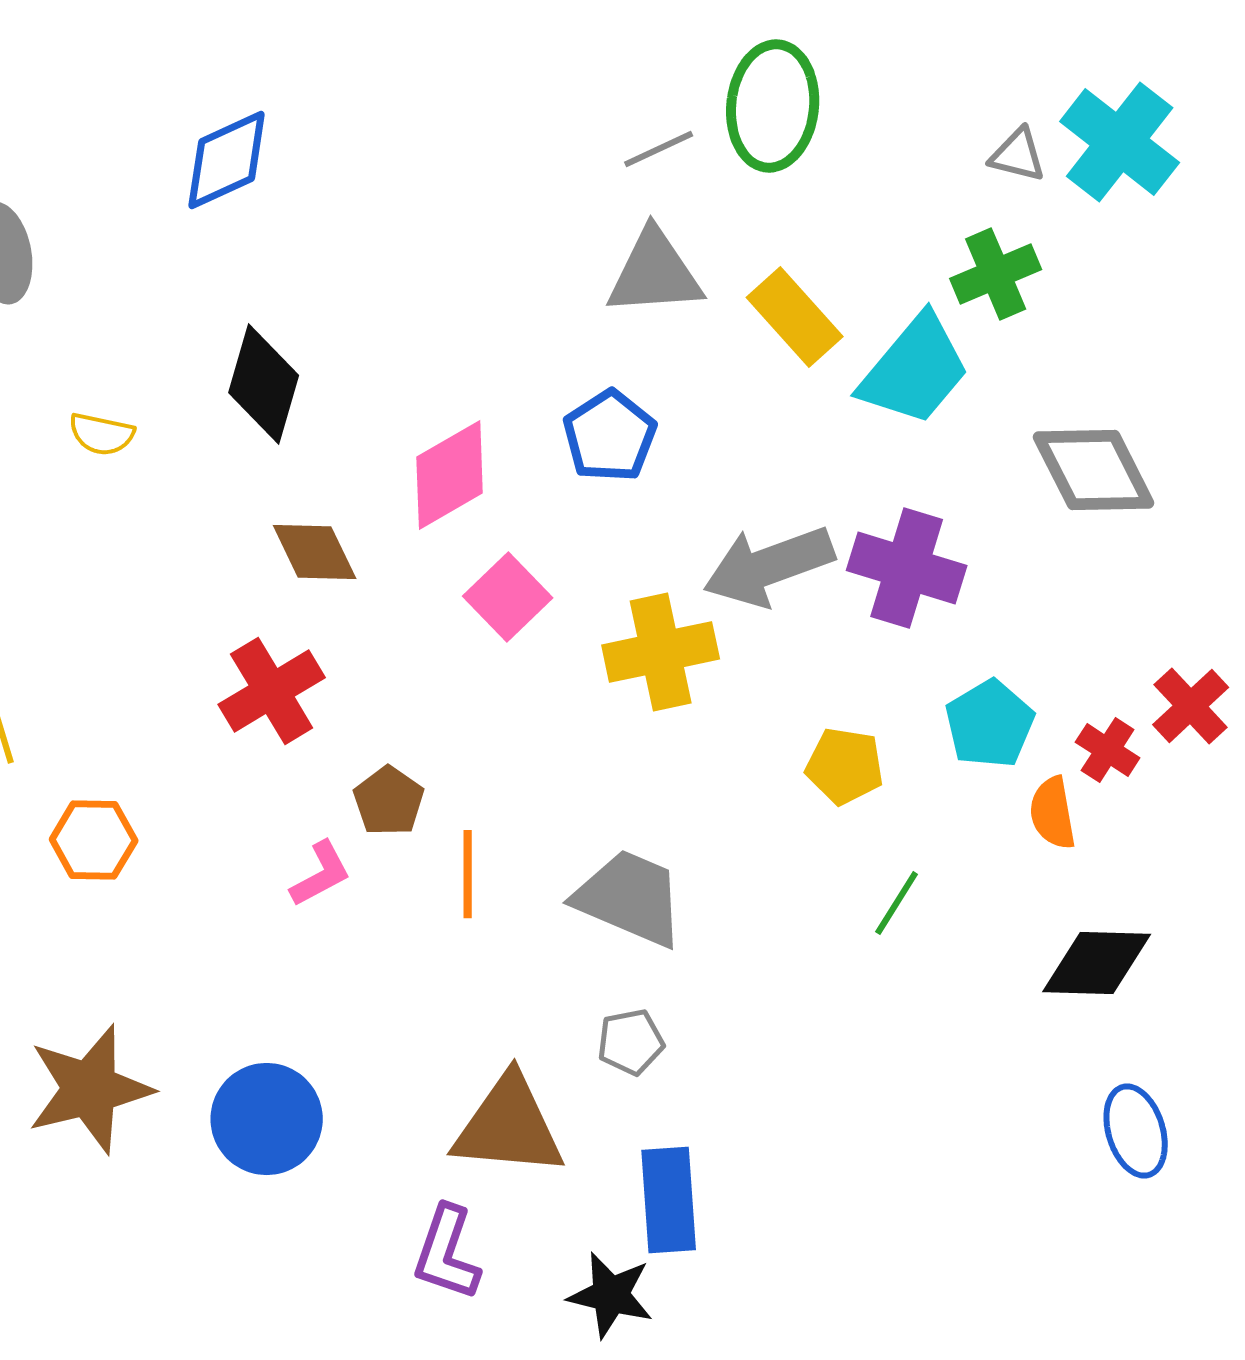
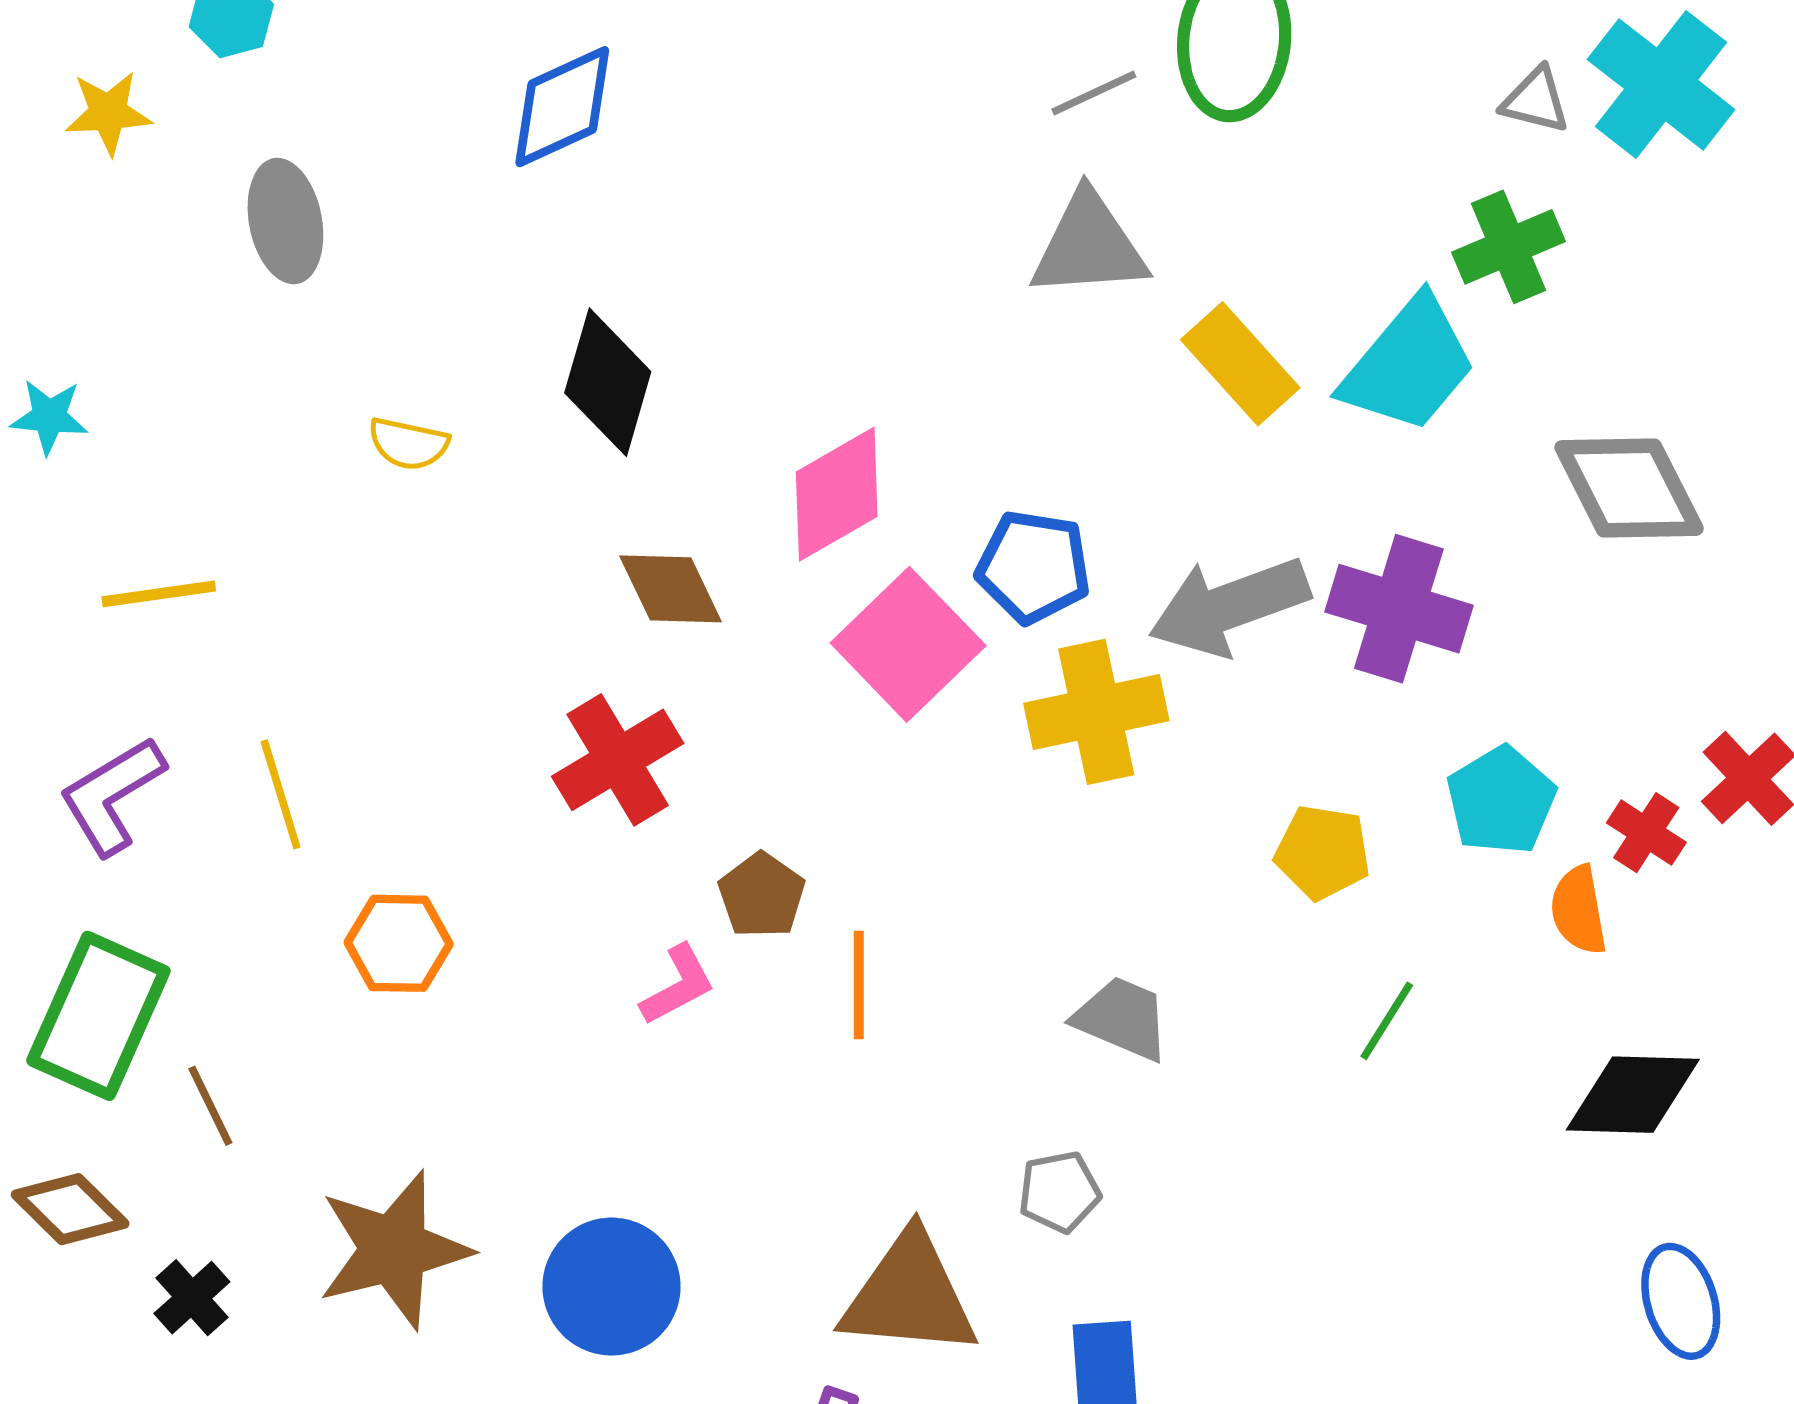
yellow rectangle: (795, 317) -> (1240, 364), moved
blue pentagon: (610, 436) -> (1034, 567), moved, turned -30
pink square: (508, 597) -> (908, 644), size x1.4
gray trapezoid: (630, 898) -> (1122, 1018), moved, size x0.7

